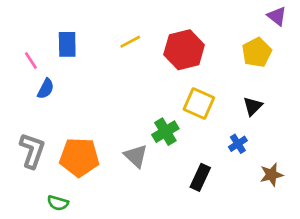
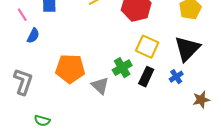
black triangle: (253, 106) -> (187, 49), size x1.8
orange pentagon: (79, 157) -> (70, 69), moved
black rectangle: (200, 177) -> (146, 77), moved

